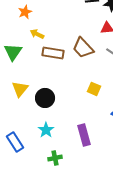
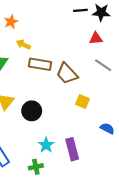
brown trapezoid: (83, 48) -> (67, 74), moved
cyan star: (46, 130) -> (46, 145), moved
green cross: (55, 158) -> (36, 167), moved

